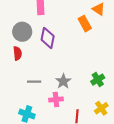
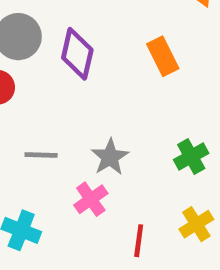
orange rectangle: (85, 24) -> (163, 56), moved
pink cross: (56, 100) -> (91, 199), turned -32

